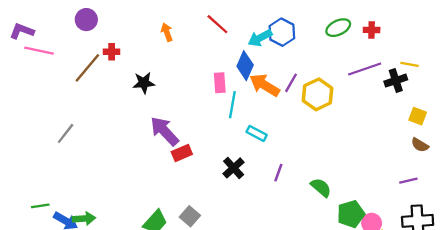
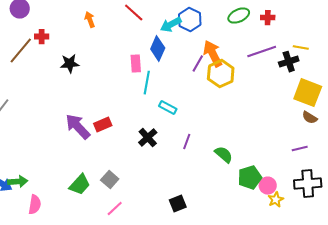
orange arrow: (265, 85) -> (213, 54), moved, turned 32
yellow square: (418, 116) -> (308, 93), size x1.8
purple arrow: (165, 131) -> (78, 127), moved

